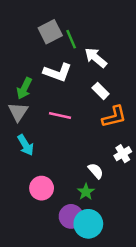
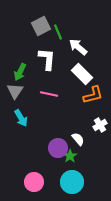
white L-shape: (58, 72) -> (47, 59), turned -105
white rectangle: (101, 91) -> (82, 74), size x1.5
pink circle: (42, 188) -> (34, 182), moved
purple circle: (71, 216) -> (58, 148), moved

